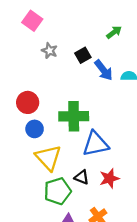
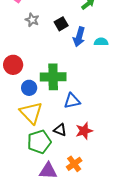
blue arrow: (104, 70) -> (79, 37), turned 54
blue circle: (35, 129) -> (29, 88), moved
blue triangle: (96, 144) -> (72, 101), size x0.7

